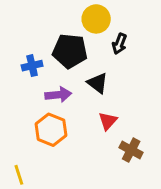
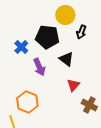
blue cross: (32, 66) -> (21, 47), turned -32
purple arrow: (58, 95) -> (39, 67), turned 72
orange hexagon: (51, 130) -> (27, 102), moved

